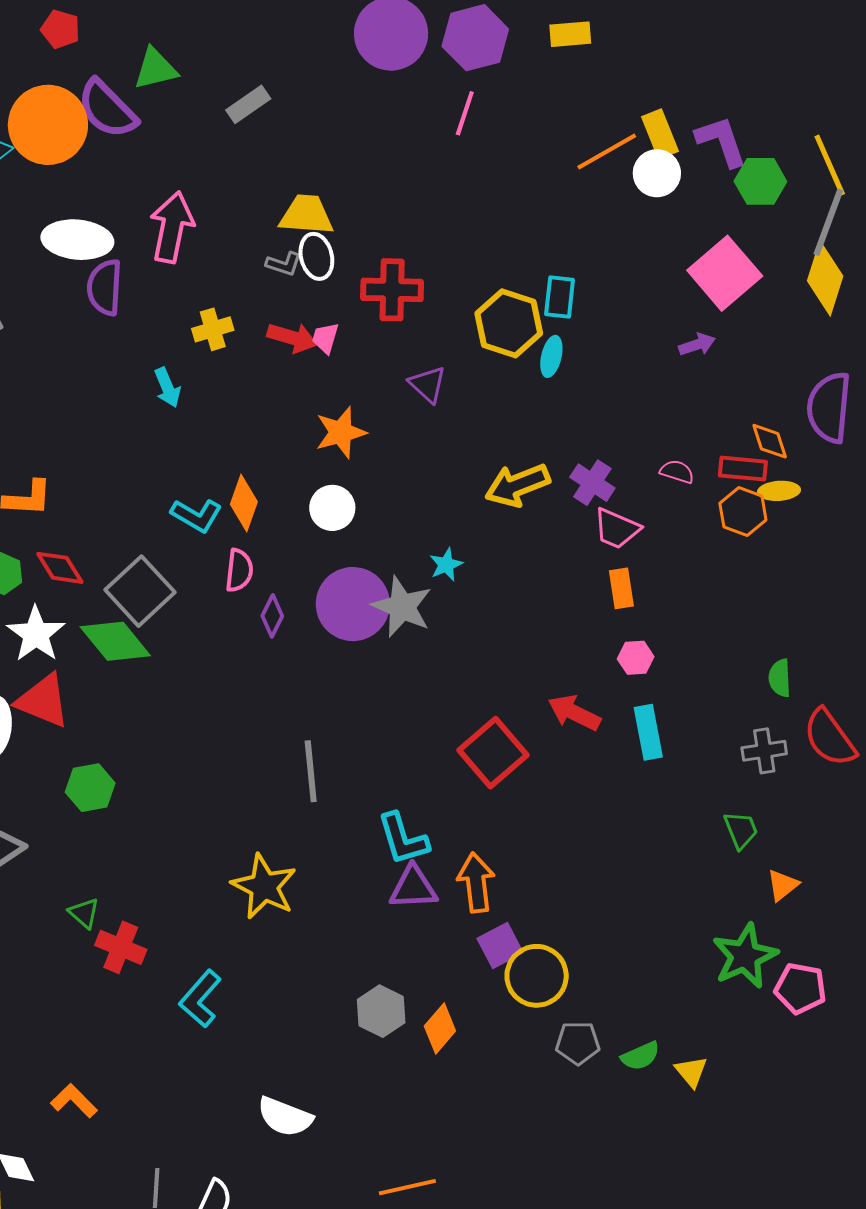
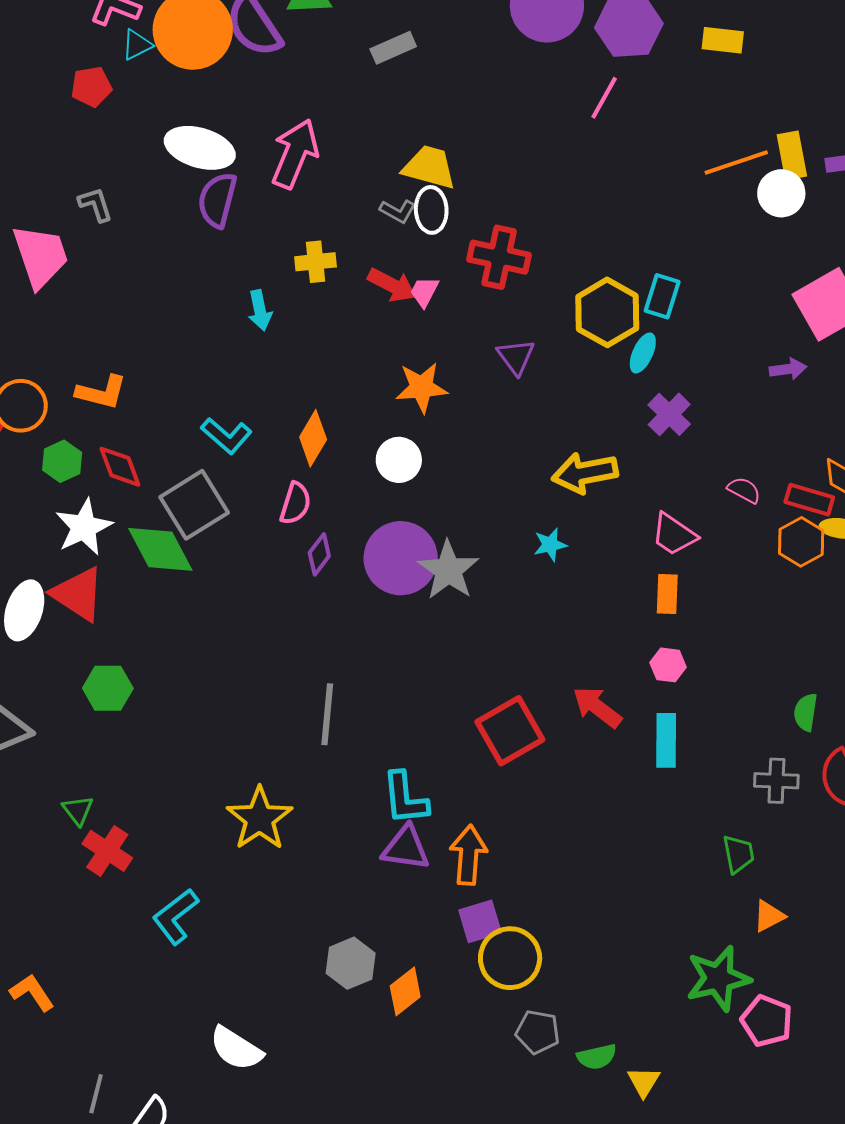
purple cross: (592, 483) -> (669, 414), moved
cyan L-shape: (196, 515) -> (226, 436), moved
cyan star: (446, 565) -> (550, 545), moved

